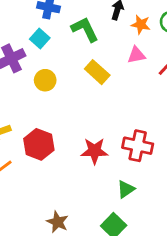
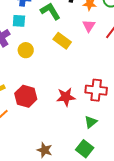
cyan square: (40, 38) -> (19, 21), turned -32
pink triangle: (136, 55) -> (89, 26), turned -40

